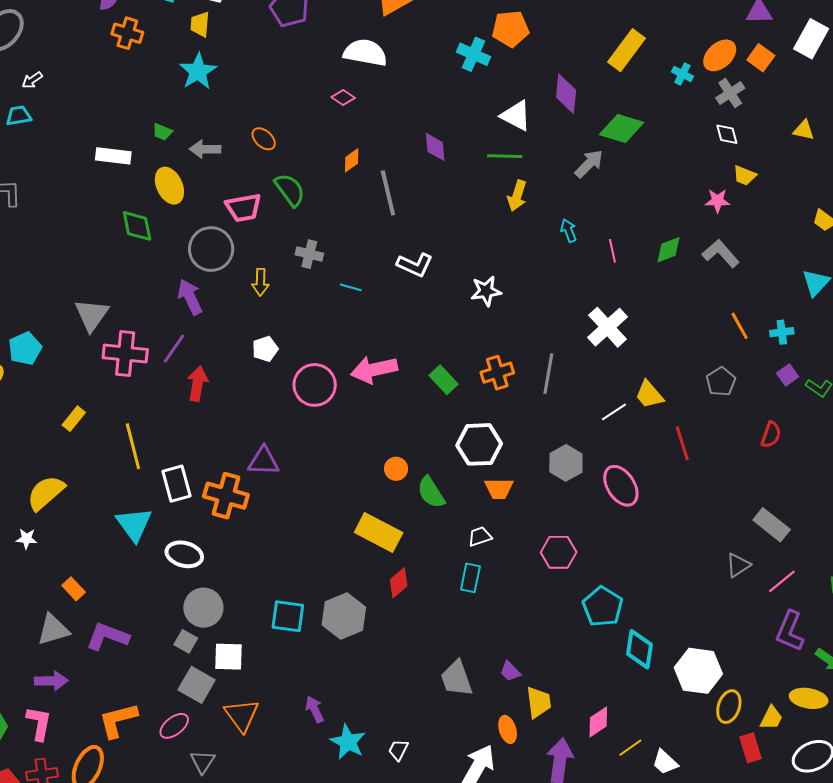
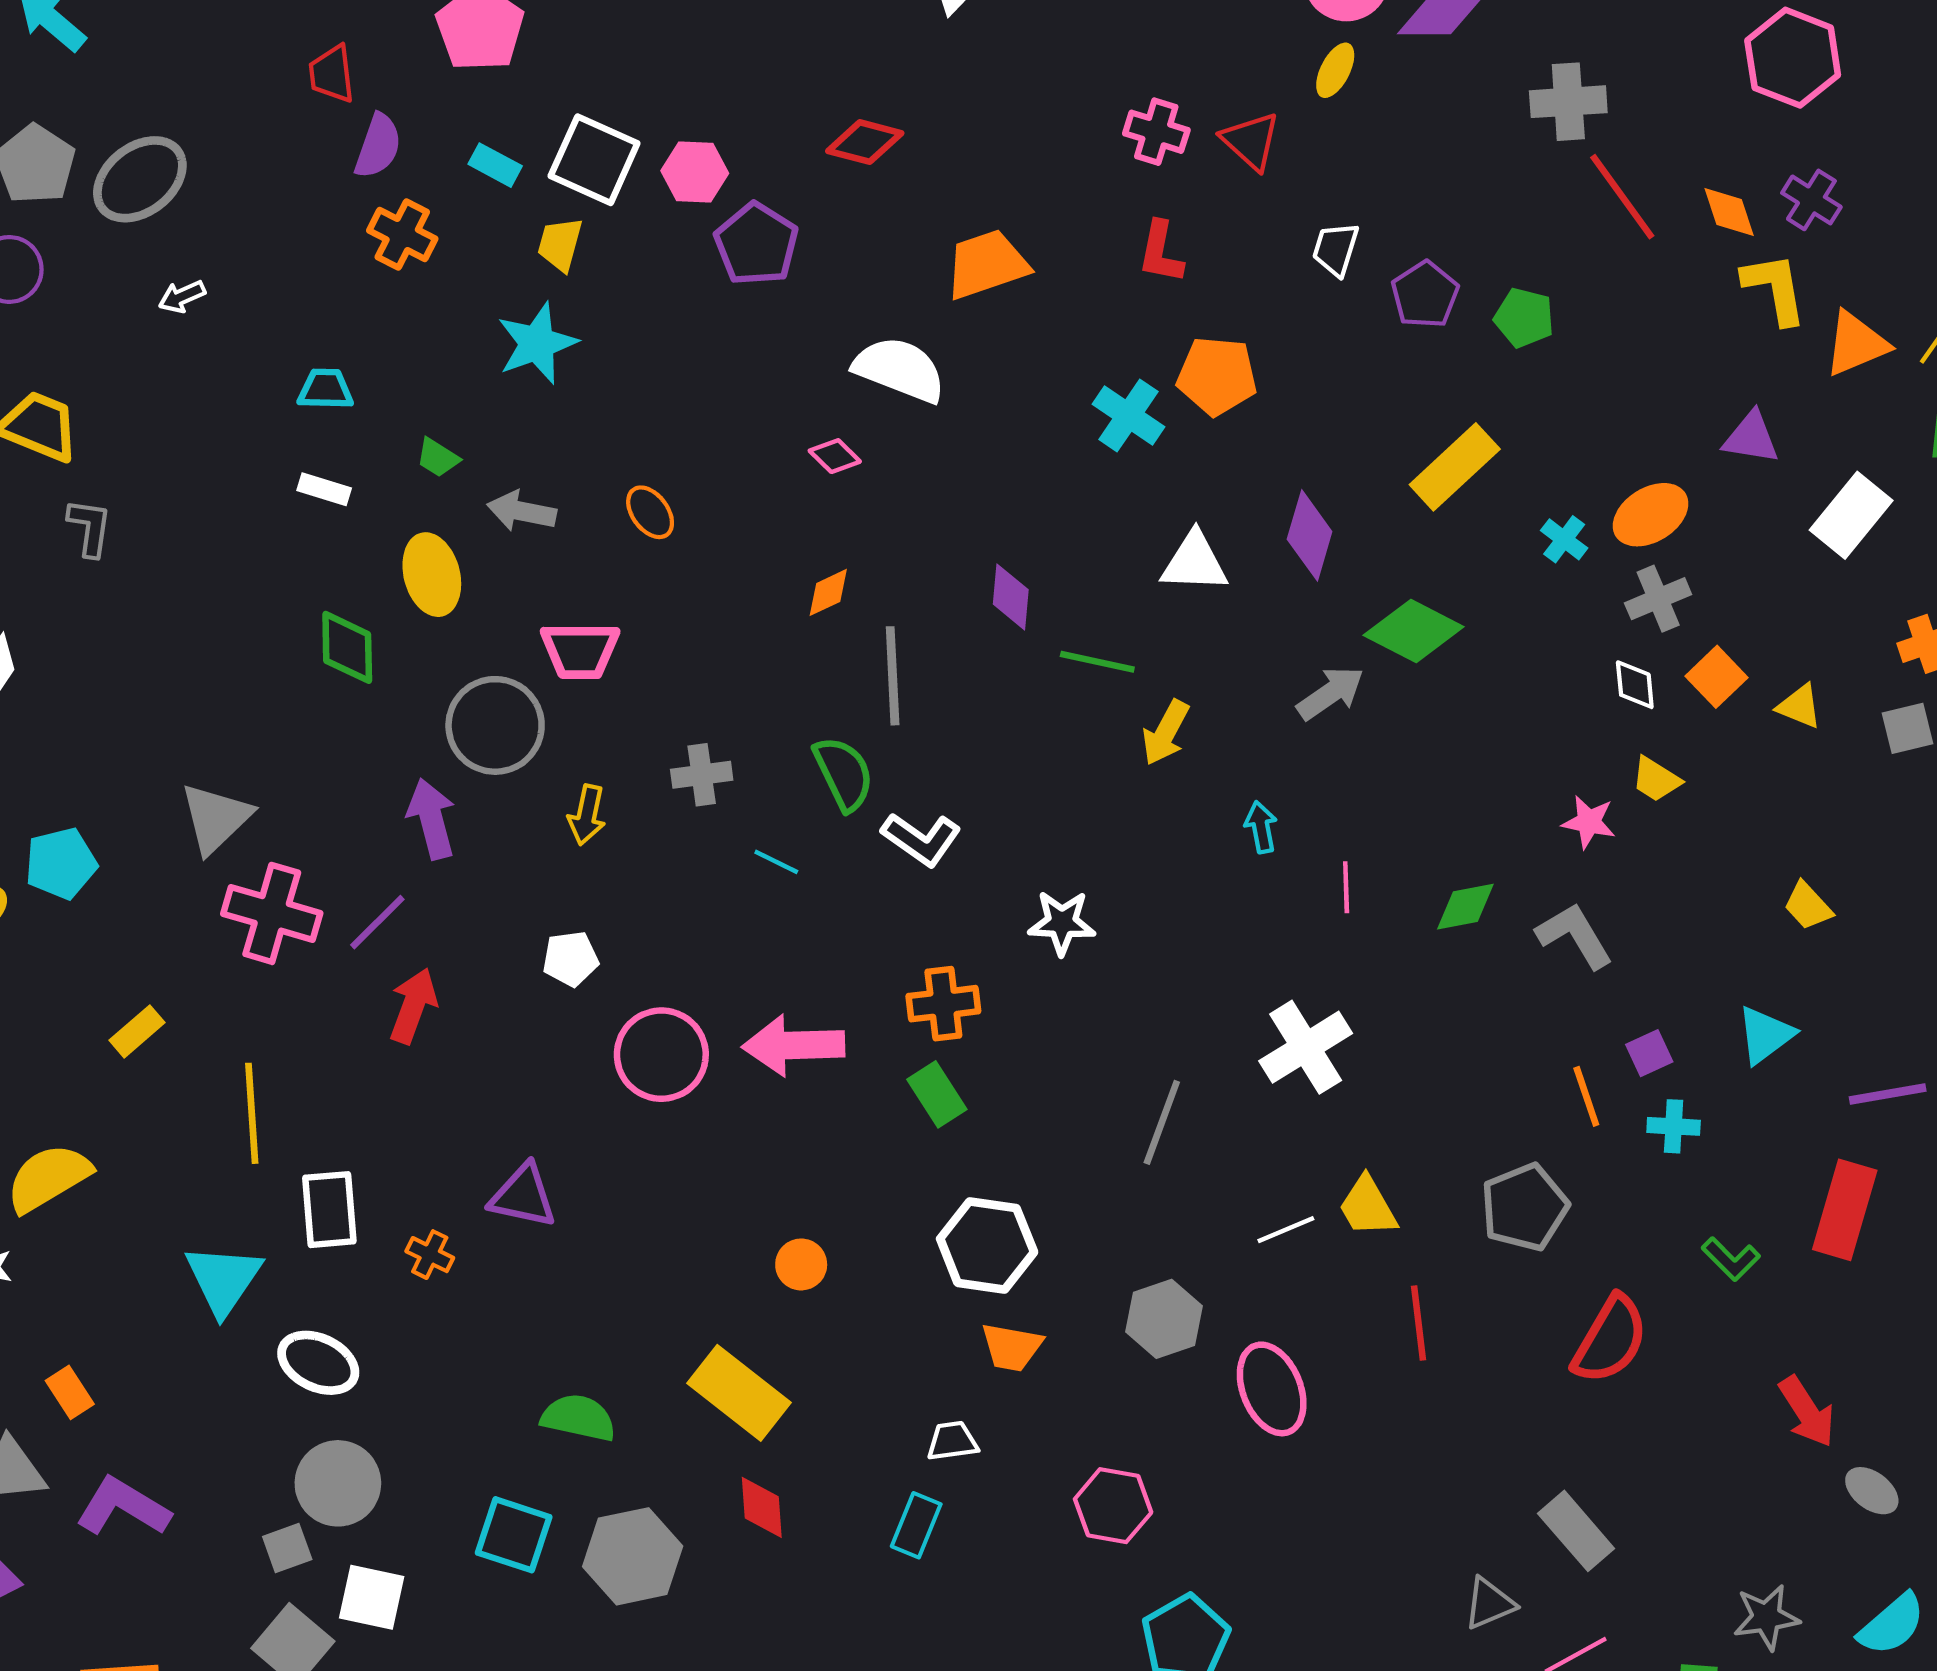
orange square: (761, 58) -> (1717, 677), moved
cyan trapezoid: (19, 116) -> (325, 389), moved
white triangle: (516, 116) -> (1194, 562), turned -36
white rectangle: (113, 156) -> (324, 489), size x0.7
green line: (505, 156) -> (1097, 662), moved
green semicircle: (290, 190) -> (844, 773), moved
gray cross: (309, 254) -> (702, 775), turned -32
orange cross: (497, 373) -> (943, 1004), moved
purple square: (788, 375) -> (1649, 1053), moved
gray pentagon: (721, 382) -> (1525, 1207), size x1.4
red semicircle: (771, 435) -> (1610, 1340), size x1.6
green semicircle: (431, 492) -> (578, 1418), moved, turned 124
orange cross: (226, 496) -> (430, 1255), size x0.5
red diamond: (399, 583) -> (762, 1507), turned -64
gray square: (186, 641) -> (287, 1548), turned 30

